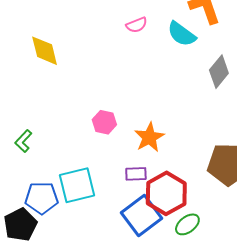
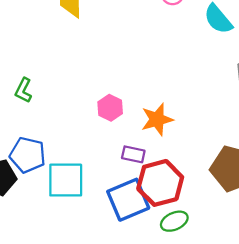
pink hexagon: (104, 122) -> (110, 108), moved
green L-shape: (23, 141) -> (23, 90), turned -30
cyan square: (77, 185) -> (66, 180), moved

